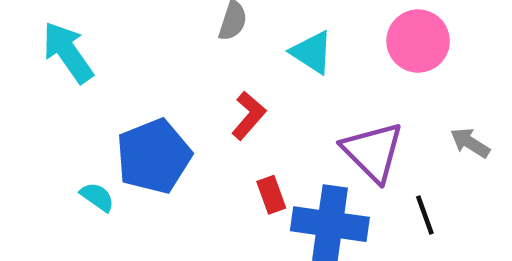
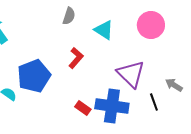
gray arrow: (470, 143) -> (174, 85), moved
red rectangle: (271, 195) -> (83, 108), moved, turned -35

